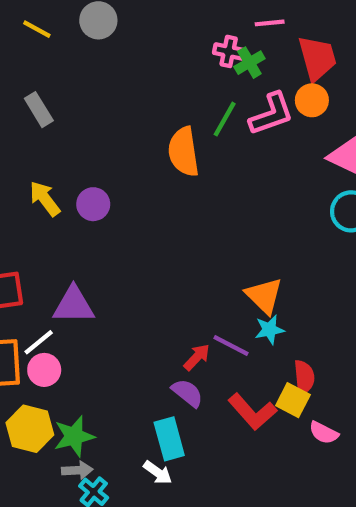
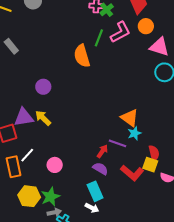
orange circle: (312, 100) -> (146, 26), moved
yellow arrow: (45, 199) -> (43, 118), moved
purple triangle: (73, 305) -> (24, 117), moved
pink circle: (44, 370) -> (55, 165), moved

